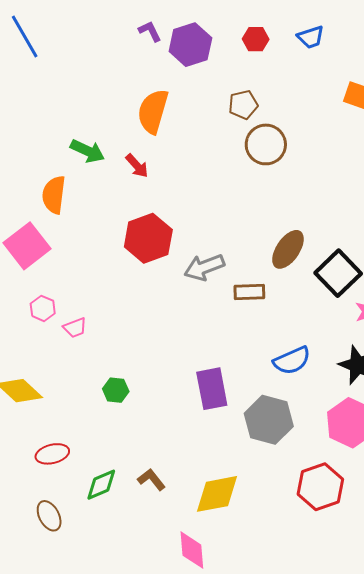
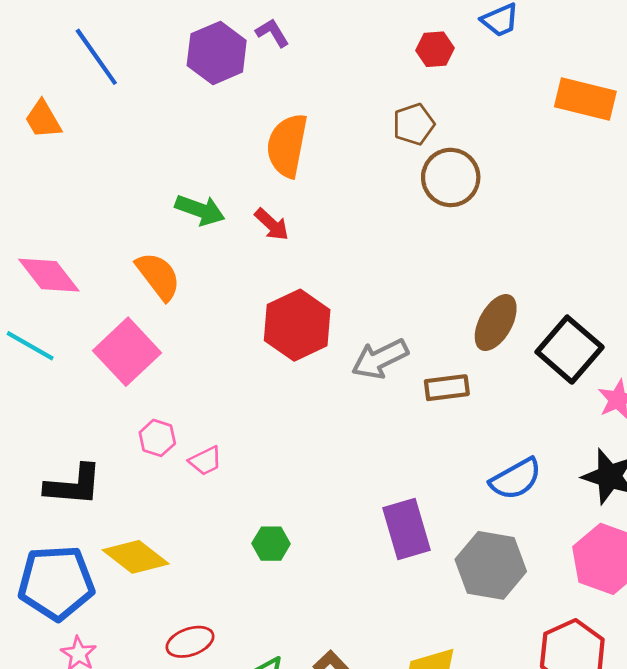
red hexagon: (256, 39) -> (435, 49), moved
purple hexagon: (190, 45) -> (217, 53), moved
orange semicircle: (54, 195) -> (158, 276), turned 141

